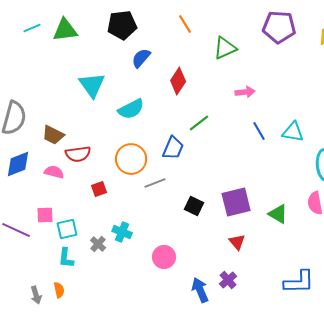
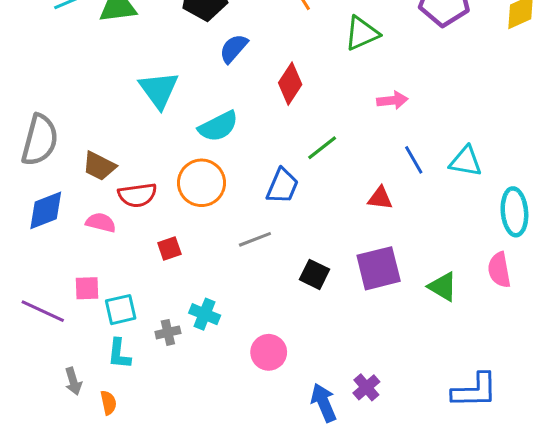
orange circle: (131, 159) -> (202, 183), moved
red triangle: (237, 242) -> (380, 198), moved, turned -42
gray cross: (98, 244) -> (168, 332), turned 35
gray arrow: (36, 295) -> (73, 381), moved

